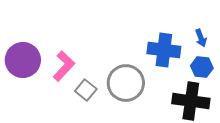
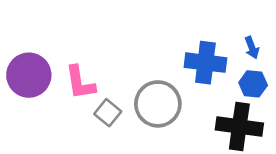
pink L-shape: (64, 66) -> (80, 83), turned 128

